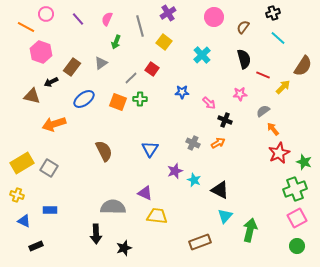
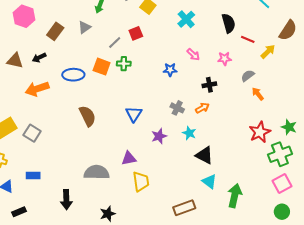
red square: (152, 69) -> (136, 33), turned 32
black arrow: (51, 82) -> (39, 58), moved
blue star: (182, 92) -> (170, 70), moved
blue ellipse: (84, 99) -> (73, 75), moved, turned 35
pink arrow: (209, 103) -> (193, 55), moved
black cross: (225, 120) -> (209, 85), turned -32
red star: (279, 153) -> (260, 132), moved
cyan star: (194, 180) -> (189, 133), moved
purple triangle: (145, 193) -> (129, 158), turned -35
yellow trapezoid: (157, 216) -> (141, 181), turned 75
cyan triangle: (225, 216) -> (209, 181), turned -35
black arrow: (96, 234) -> (66, 200), moved

